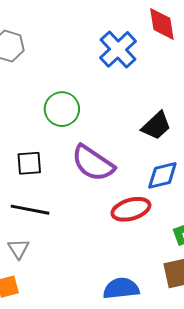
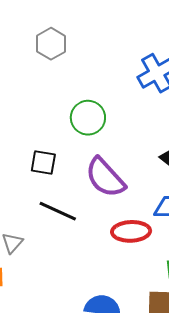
black line: (30, 210) -> (58, 211), moved

